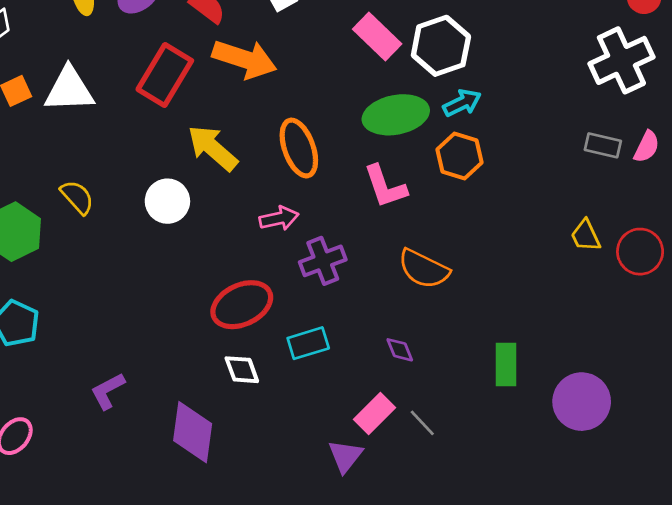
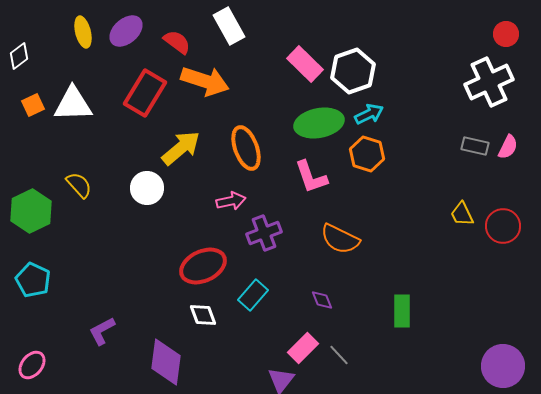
yellow arrow: (213, 148) -> (181, 148), turned 99
cyan rectangle: (308, 343) -> (253, 295), turned -32
purple circle: (582, 402) -> (503, 366), moved

